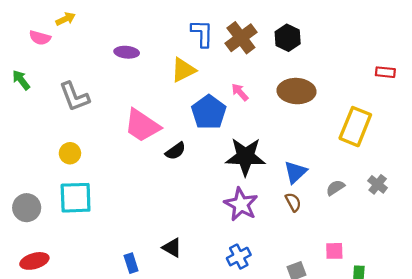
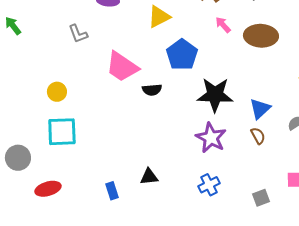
pink arrow: (240, 92) -> (223, 25), moved
gray L-shape: (74, 97) -> (78, 34), moved, size x0.7
black semicircle: (175, 151) -> (152, 90), turned 30
gray circle: (27, 208) -> (18, 158), moved
black triangle: (172, 248) -> (149, 177), turned -36
red ellipse: (34, 261) -> (48, 189), moved

